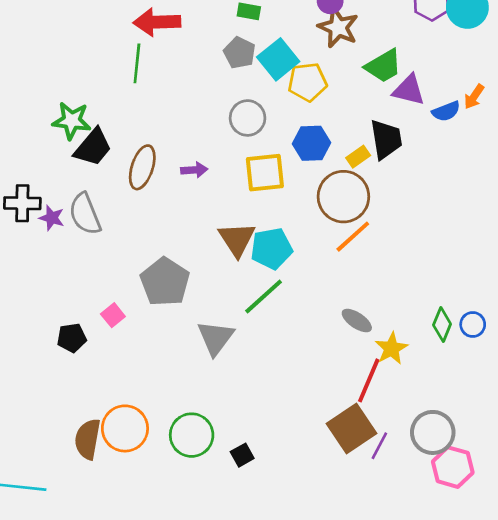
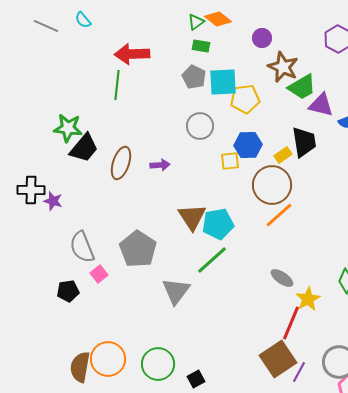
brown star: (338, 27) -> (283, 67), moved
cyan square: (278, 59) -> (223, 82), turned 36
yellow square: (265, 173) -> (230, 161), moved, size x0.6
gray semicircle: (85, 214) -> (82, 247), moved

